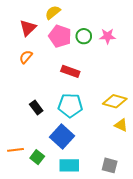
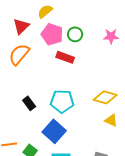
pink star: (108, 36) -> (111, 36), moved
orange semicircle: (26, 57) -> (19, 54), size x1.6
red rectangle: (70, 71) -> (65, 57), moved

